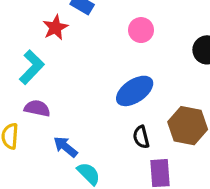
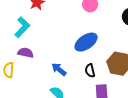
blue arrow: (66, 147) -> (59, 69), moved

